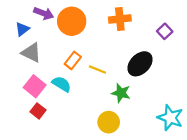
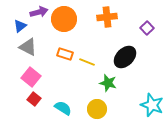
purple arrow: (44, 13) -> (39, 12), turned -36
orange rectangle: (73, 60) -> (65, 54), turned 70
cyan semicircle: (62, 84) -> (63, 108), moved

